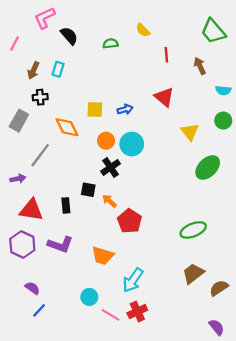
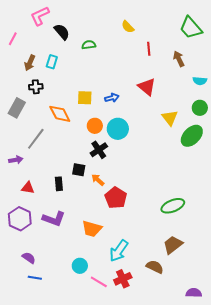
green semicircle: (111, 44) -> (89, 45), moved
green ellipse: (208, 167) -> (192, 136), moved
red triangle: (31, 210) -> (28, 188), size x0.6
brown semicircle: (219, 288) -> (155, 267), moved, turned 60
blue line: (39, 310) -> (35, 278), turned 56
purple semicircle: (217, 327) -> (194, 293), turned -49

